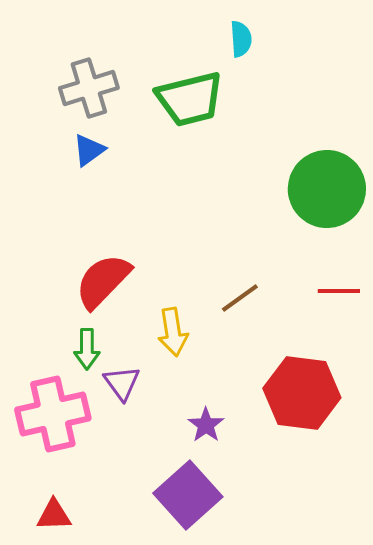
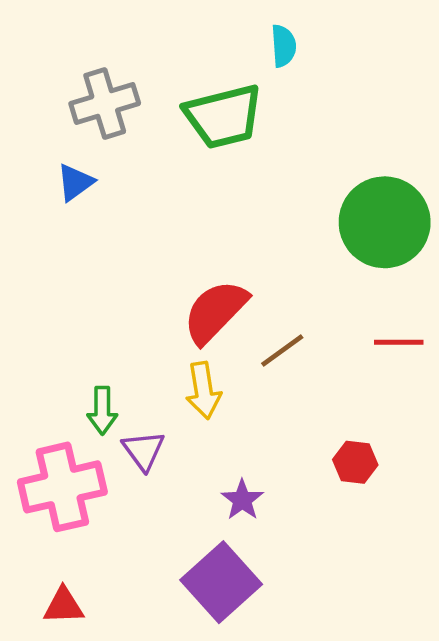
blue triangle: (89, 150) -> (75, 182), moved
red semicircle: (103, 281) -> (215, 312), moved
red hexagon: (302, 393) -> (355, 462), size x0.5

